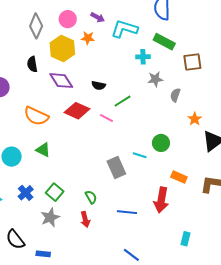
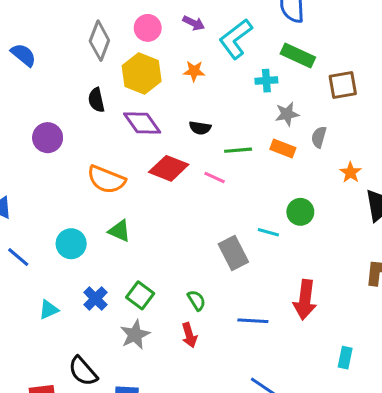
cyan L-shape: (124, 29) -> (236, 39), turned -52
orange star: (88, 38) -> (194, 71), moved
green line: (123, 101) -> (238, 150), turned 30
orange rectangle: (179, 177) -> (283, 149), moved

